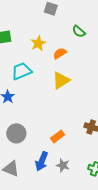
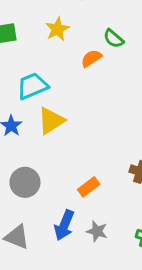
green semicircle: (79, 31) -> (114, 39), moved
yellow star: (38, 43) -> (57, 29), moved
yellow triangle: (61, 80) -> (51, 121), moved

